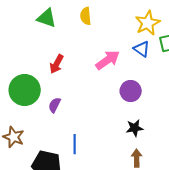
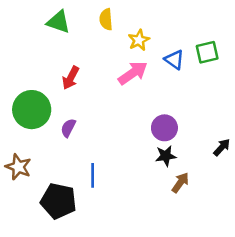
yellow star: (148, 23) -> (139, 40), moved, size x0.7
purple circle: (131, 91) -> (164, 128), moved
brown arrow: (137, 158) -> (180, 183), moved, turned 36

